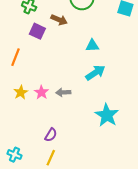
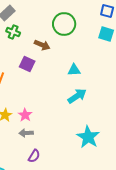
purple square: (37, 31) -> (27, 64), moved
gray arrow: (63, 92) -> (26, 133), moved

